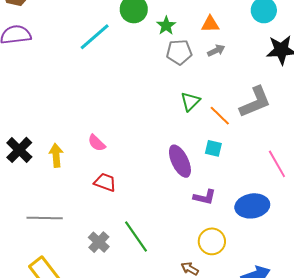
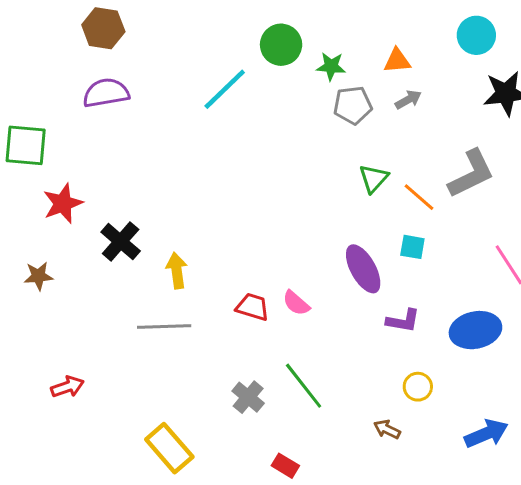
green star: (166, 26) -> (331, 66), turned -30
pink semicircle: (97, 143) -> (296, 303), moved
black cross: (19, 150) -> (121, 241), moved
gray line: (45, 218) -> (164, 326), moved
yellow circle: (212, 241) -> (418, 387), size x0.7

